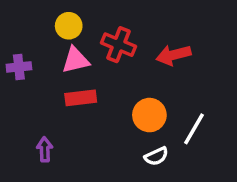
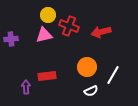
yellow circle: (69, 26) -> (48, 15), moved
red rectangle: (81, 98) -> (47, 76), moved

